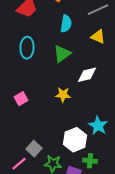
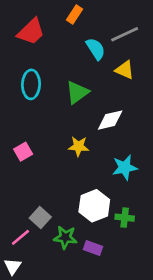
cyan semicircle: (66, 24) -> (96, 49), moved, turned -42
cyan star: (98, 126) -> (125, 167), moved, turned 30
green cross: (90, 161) -> (125, 218), moved

